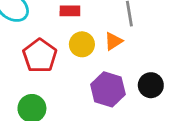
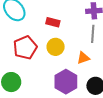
orange triangle: (113, 41) -> (83, 58), moved

